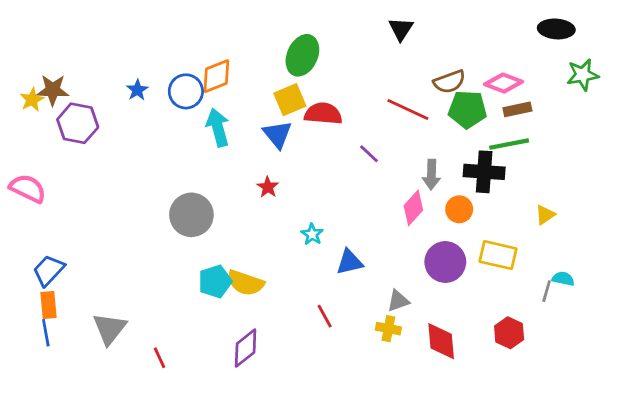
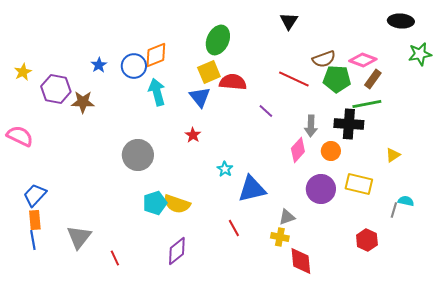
brown star: (53, 90) -> (83, 102), moved
brown rectangle: (517, 109) -> (373, 79), turned -42
blue triangle: (350, 262) -> (252, 189), size x1.4
red diamond: (441, 341) -> (301, 261), moved

